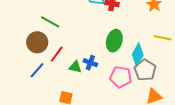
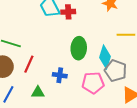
red line: (57, 54) -> (29, 64), moved
green triangle: (75, 67) -> (38, 92), moved

